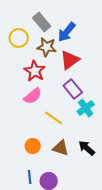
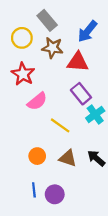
blue arrow: (67, 32) -> (88, 31), moved
red triangle: (70, 60) -> (78, 62), turned 40
red star: (35, 71) -> (23, 74), moved

